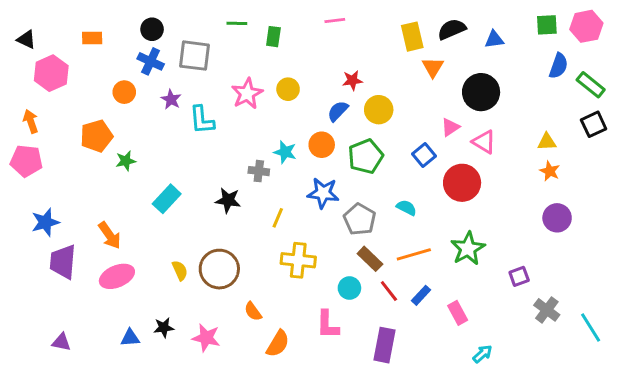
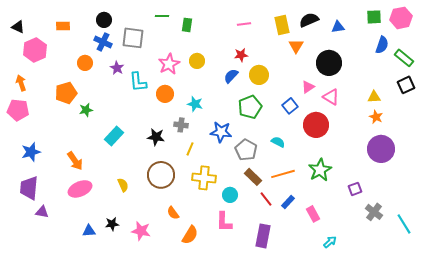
pink line: (335, 20) -> (244, 24), moved
orange circle: (322, 145) -> (165, 94), moved
gray cross: (259, 171) -> (181, 125), moved
purple circle: (557, 218) -> (381, 149), size x1.4
purple trapezoid: (63, 262) -> (29, 188), moved
brown circle: (219, 269) -> (161, 175), moved
cyan circle: (349, 288) -> (230, 195), moved
purple triangle: (61, 342) -> (42, 212), moved

